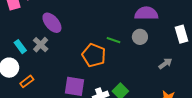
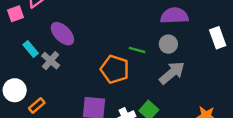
cyan rectangle: (20, 47) -> (31, 49), moved
gray arrow: (165, 64) -> (172, 73), moved, size x1.6

